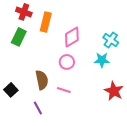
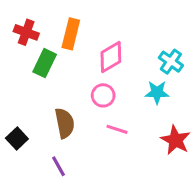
red cross: (24, 12) -> (26, 32), moved
green rectangle: (19, 37) -> (45, 63), moved
pink line: (64, 90) -> (117, 129), moved

